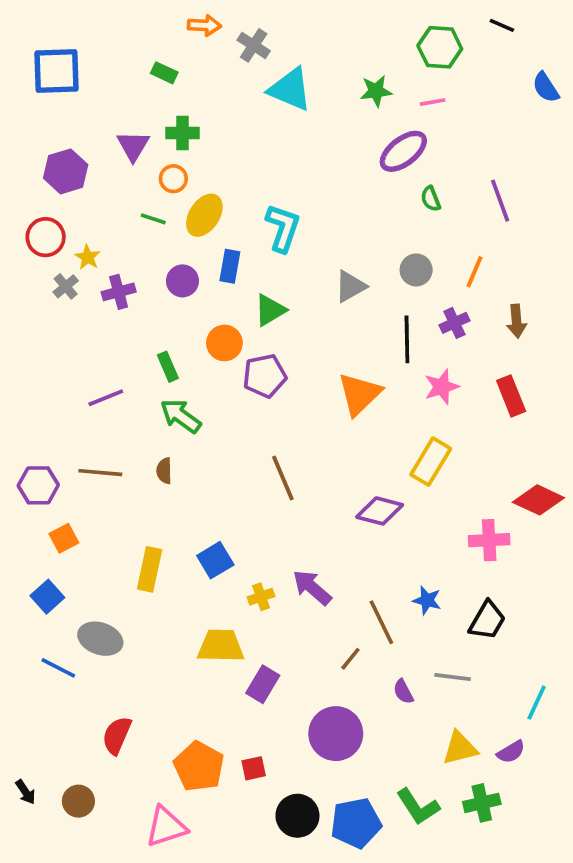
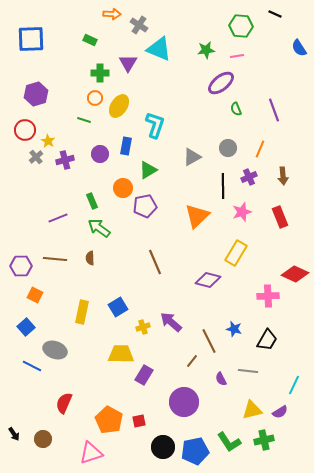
purple triangle: (133, 146) -> (128, 63), moved
yellow ellipse: (204, 215) -> (119, 106), moved
orange square: (64, 538) -> (35, 295), turned -35

